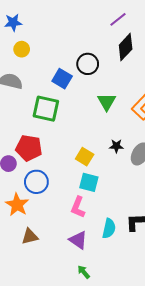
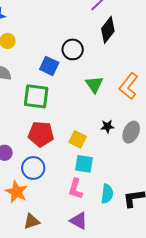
red pentagon: (29, 148) -> (41, 134), moved
cyan semicircle: (109, 228) -> (107, 194), moved

